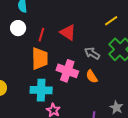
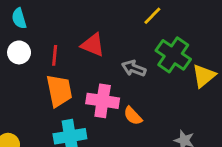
orange semicircle: (92, 76) -> (133, 116), moved

